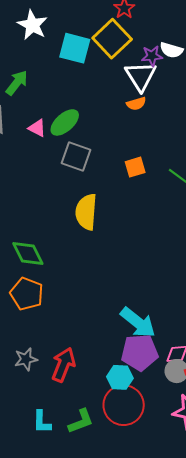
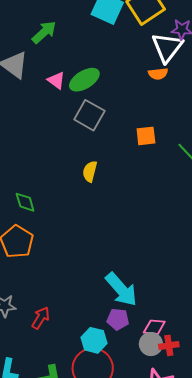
yellow semicircle: (86, 212) -> (90, 171), size x0.6
green diamond: (28, 253) -> (25, 202), size x0.7
purple pentagon: (140, 352) -> (118, 319), size x0.6
red arrow: (63, 365) -> (41, 318), size x0.7

